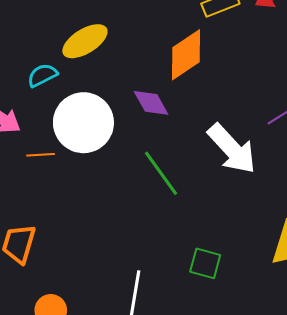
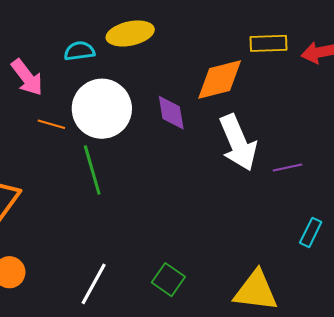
white arrow: (232, 149) -> (238, 143), moved
green line: (161, 173) -> (92, 170), moved

